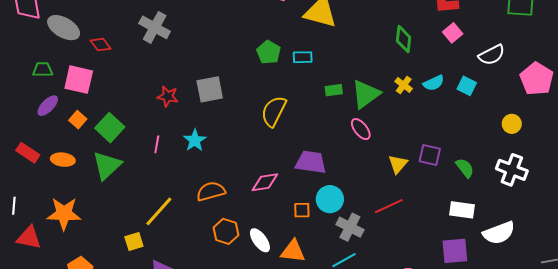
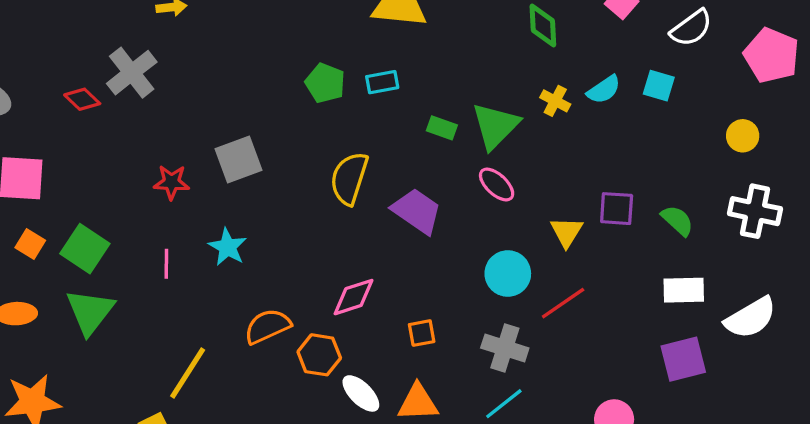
gray cross: (155, 27) -> (132, 73), turned 32
red diamond: (101, 45) -> (82, 99), moved
green rectangle: (334, 90) -> (442, 128), turned 36
purple trapezoid: (311, 162) -> (417, 211), moved, turned 36
cyan circle: (330, 199) -> (508, 273), moved
orange hexagon: (226, 231) -> (319, 355), moved

